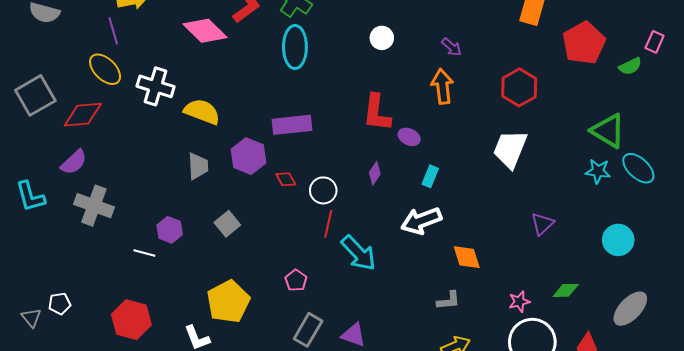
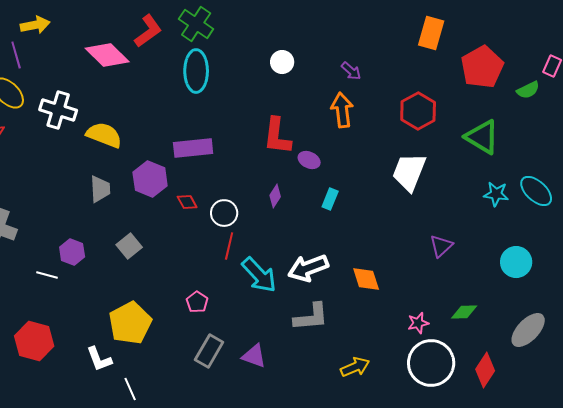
green triangle: (608, 131) -> (482, 137), moved
white arrow: (421, 221) -> (308, 268), moved
gray L-shape: (448, 301) -> (311, 317), moved, size x1.5

